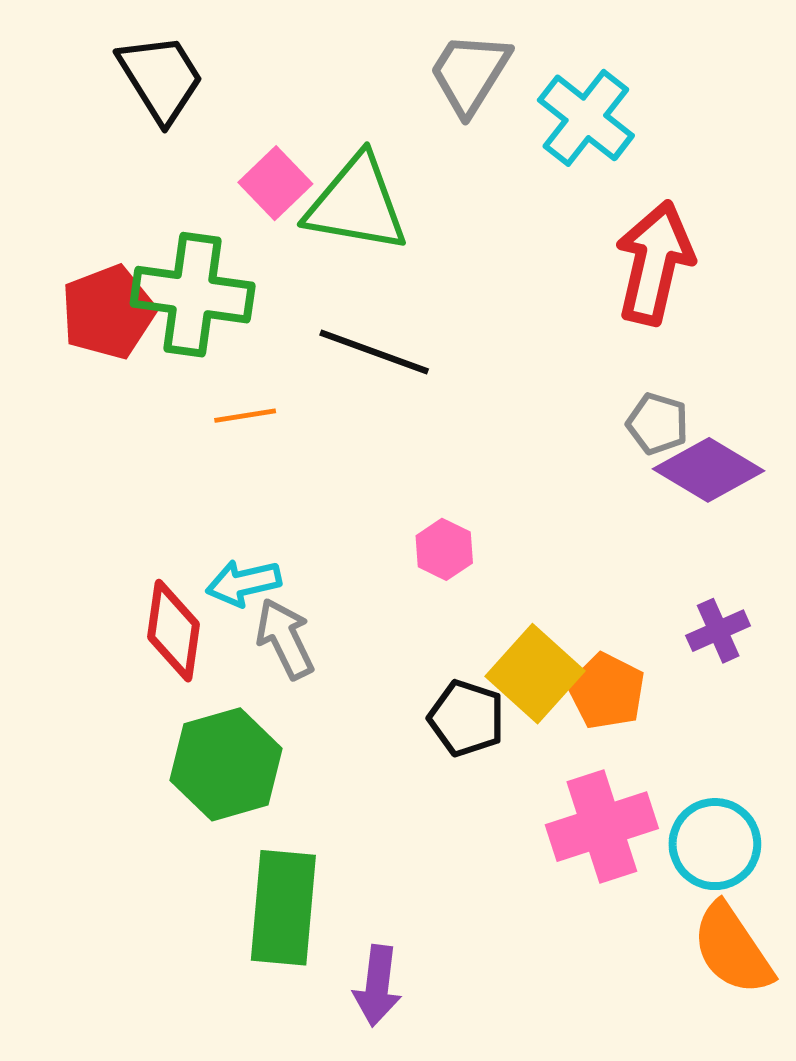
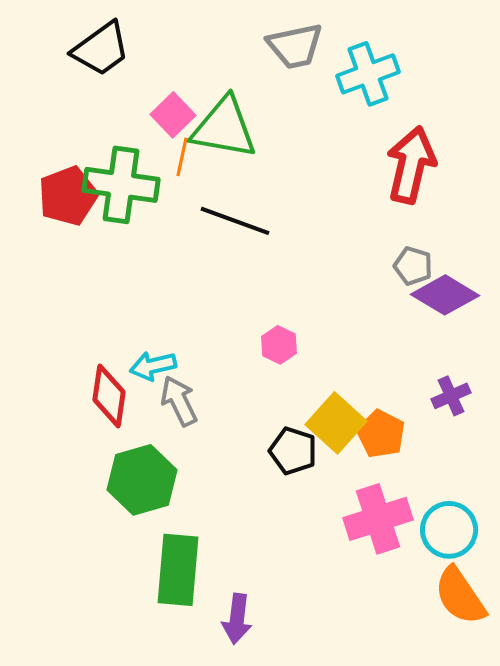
gray trapezoid: (470, 73) -> (295, 46), turned -134
black trapezoid: (161, 78) -> (101, 49), turned 86
cyan cross: (586, 118) -> (368, 74), turned 32
orange line: (245, 416) -> (182, 157), moved, turned -69

